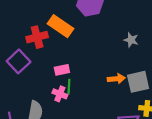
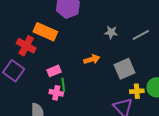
red cross: (37, 37) -> (26, 46), turned -36
orange arrow: (116, 79) -> (92, 59), moved

